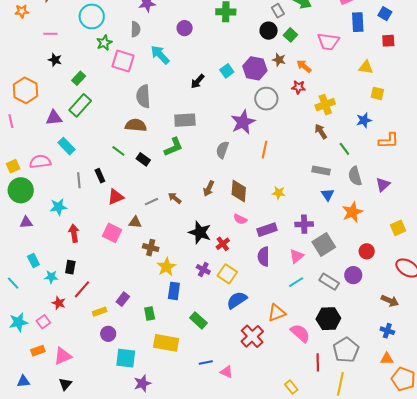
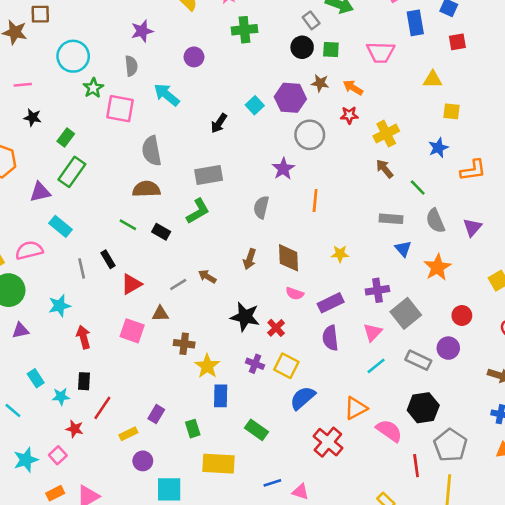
green square: (290, 35) -> (331, 50), turned -32
purple star: (243, 122) -> (283, 169), size x0.7

